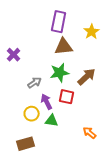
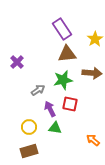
purple rectangle: (59, 22) -> (62, 29), turned -45
brown arrow: (87, 77) -> (92, 73), moved, turned 48
yellow circle: (32, 114) -> (29, 127), moved

